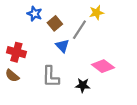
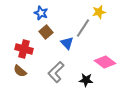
brown square: (55, 23) -> (46, 32), moved
gray L-shape: (51, 77) -> (56, 72), turned 45

